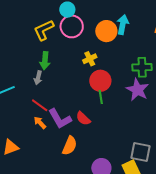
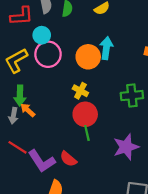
yellow cross: (90, 59) -> (80, 91), moved, turned -32
purple star: (137, 90) -> (126, 147), moved, turned 30
orange arrow: (40, 123) -> (28, 110), moved

